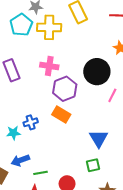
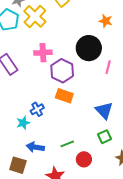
yellow cross: (49, 27) -> (35, 16), turned -35
blue arrow: (20, 160) -> (35, 147), turned 42
green line: (40, 173) -> (67, 144), moved

